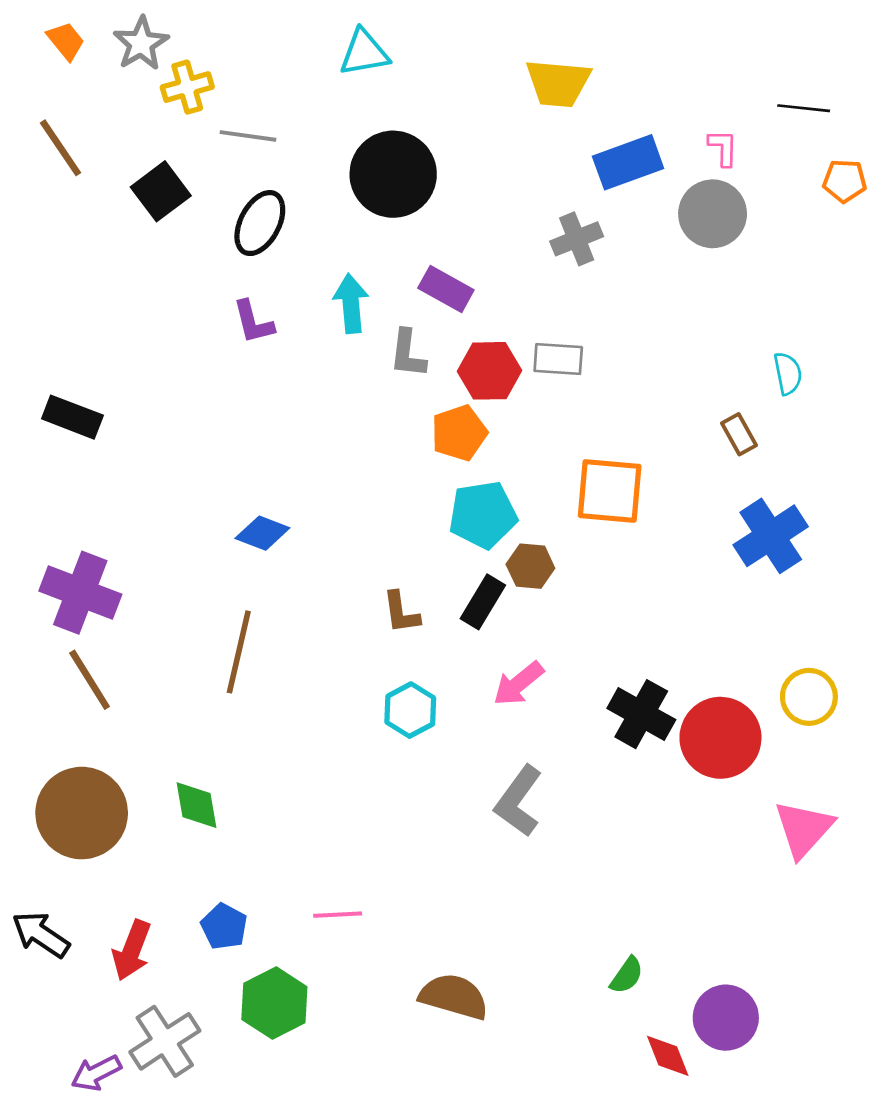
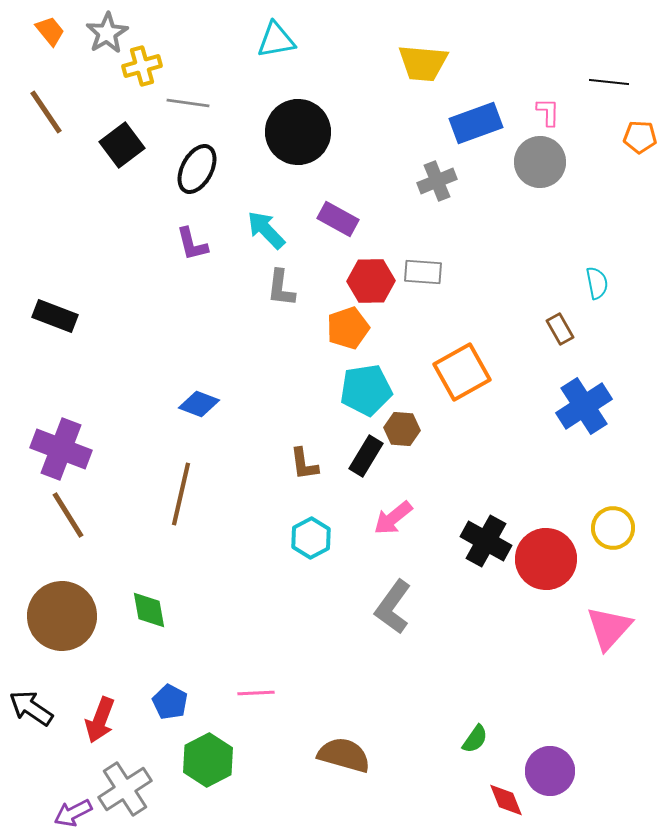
cyan arrow: (351, 304) -> (266, 230), turned -39
gray L-shape: (408, 354) -> (281, 288), moved
orange square: (610, 491) -> (462, 372), turned -34

